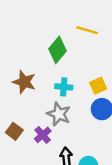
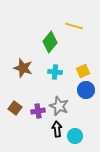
gray star: (59, 114) -> (59, 106), moved
purple cross: (43, 135) -> (38, 111), turned 32

